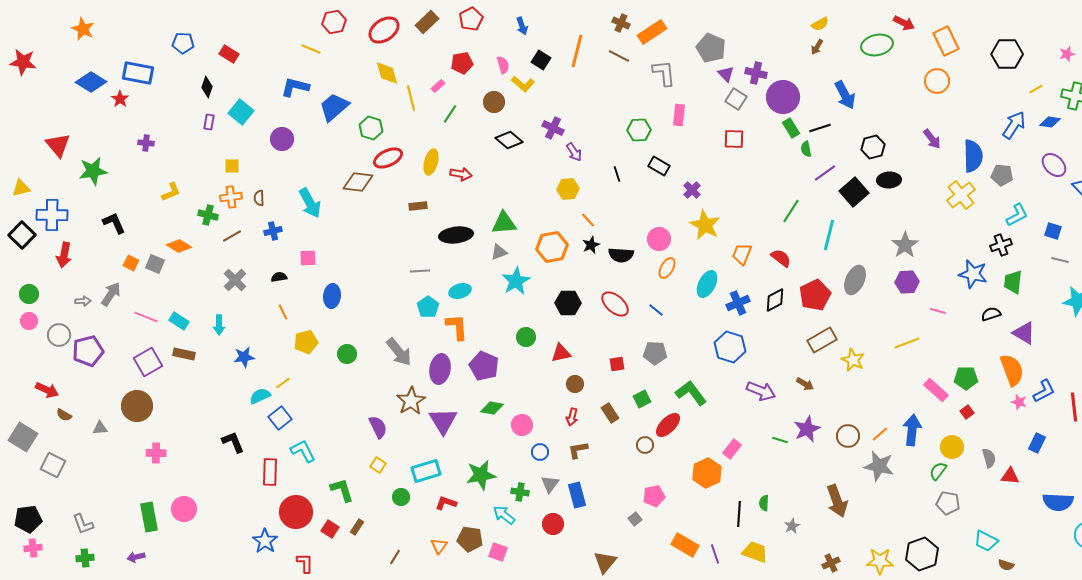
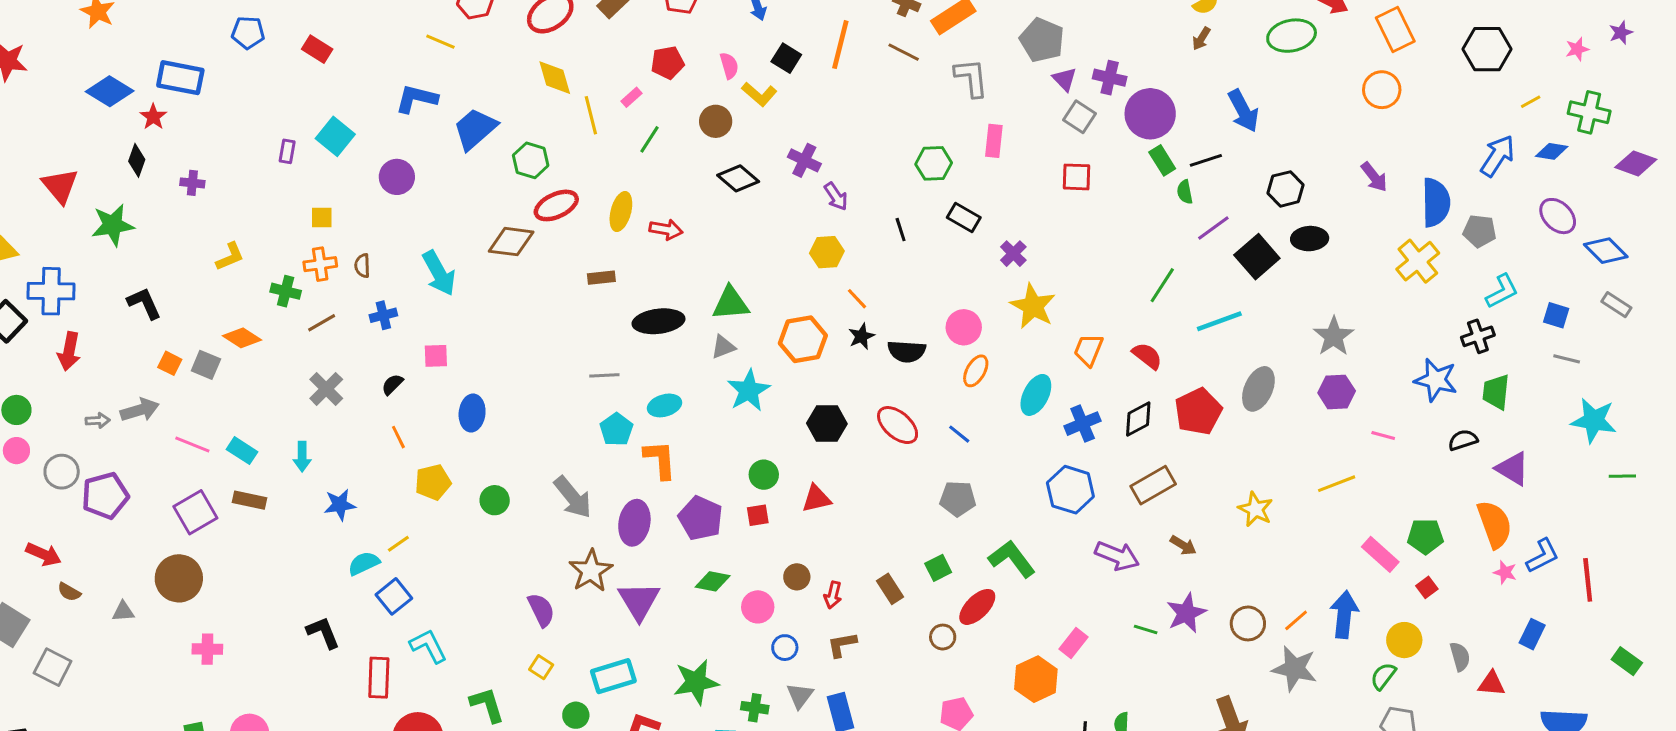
black diamond: (207, 87) -> (137, 160), moved
cyan line: (829, 235) -> (1219, 321), turned 56
black semicircle: (279, 277) -> (392, 384), turned -35
gray arrow: (111, 294) -> (140, 410), turned 40
brown rectangle: (822, 340) -> (1153, 485), moved
red square: (617, 364) -> (758, 515), moved
brown circle: (575, 384) -> (797, 577), moved

